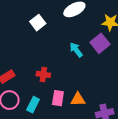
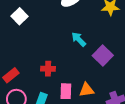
white square: (38, 23) -> (19, 16), moved
purple square: (100, 43) -> (103, 56), moved

